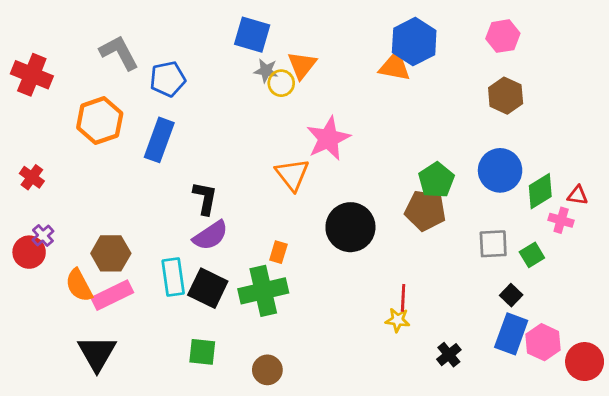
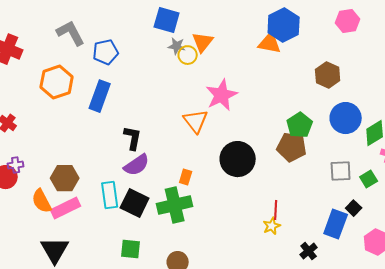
brown hexagon: (506, 96) -> (328, 75), moved
purple cross: (43, 235) -> (16, 165), turned 35
yellow star: (398, 320) -> (272, 226), turned -30
blue rectangle: (511, 334) -> (336, 224), moved

